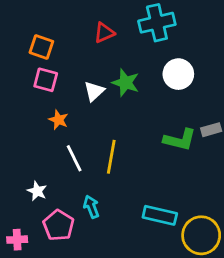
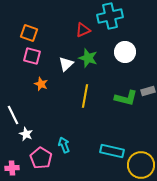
red triangle: (104, 33) -> (83, 30), moved
yellow line: (111, 157) -> (85, 96), moved
white line: (74, 158) -> (13, 115), moved

